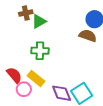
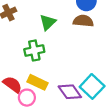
green triangle: (39, 21) -> (48, 22), moved

